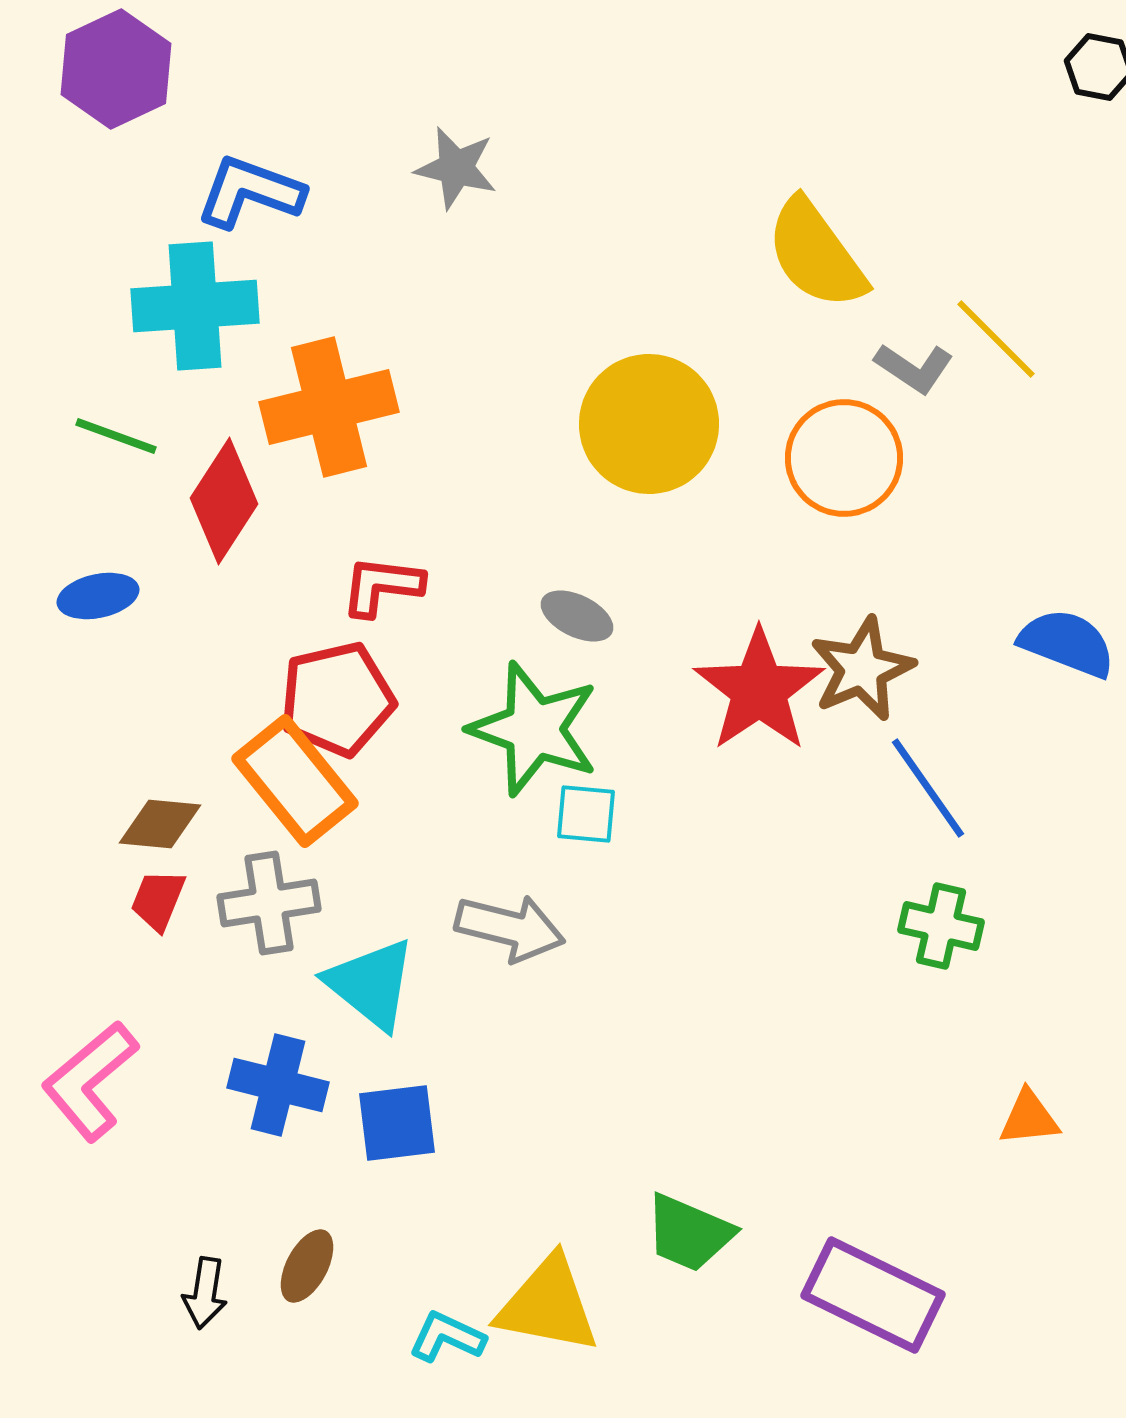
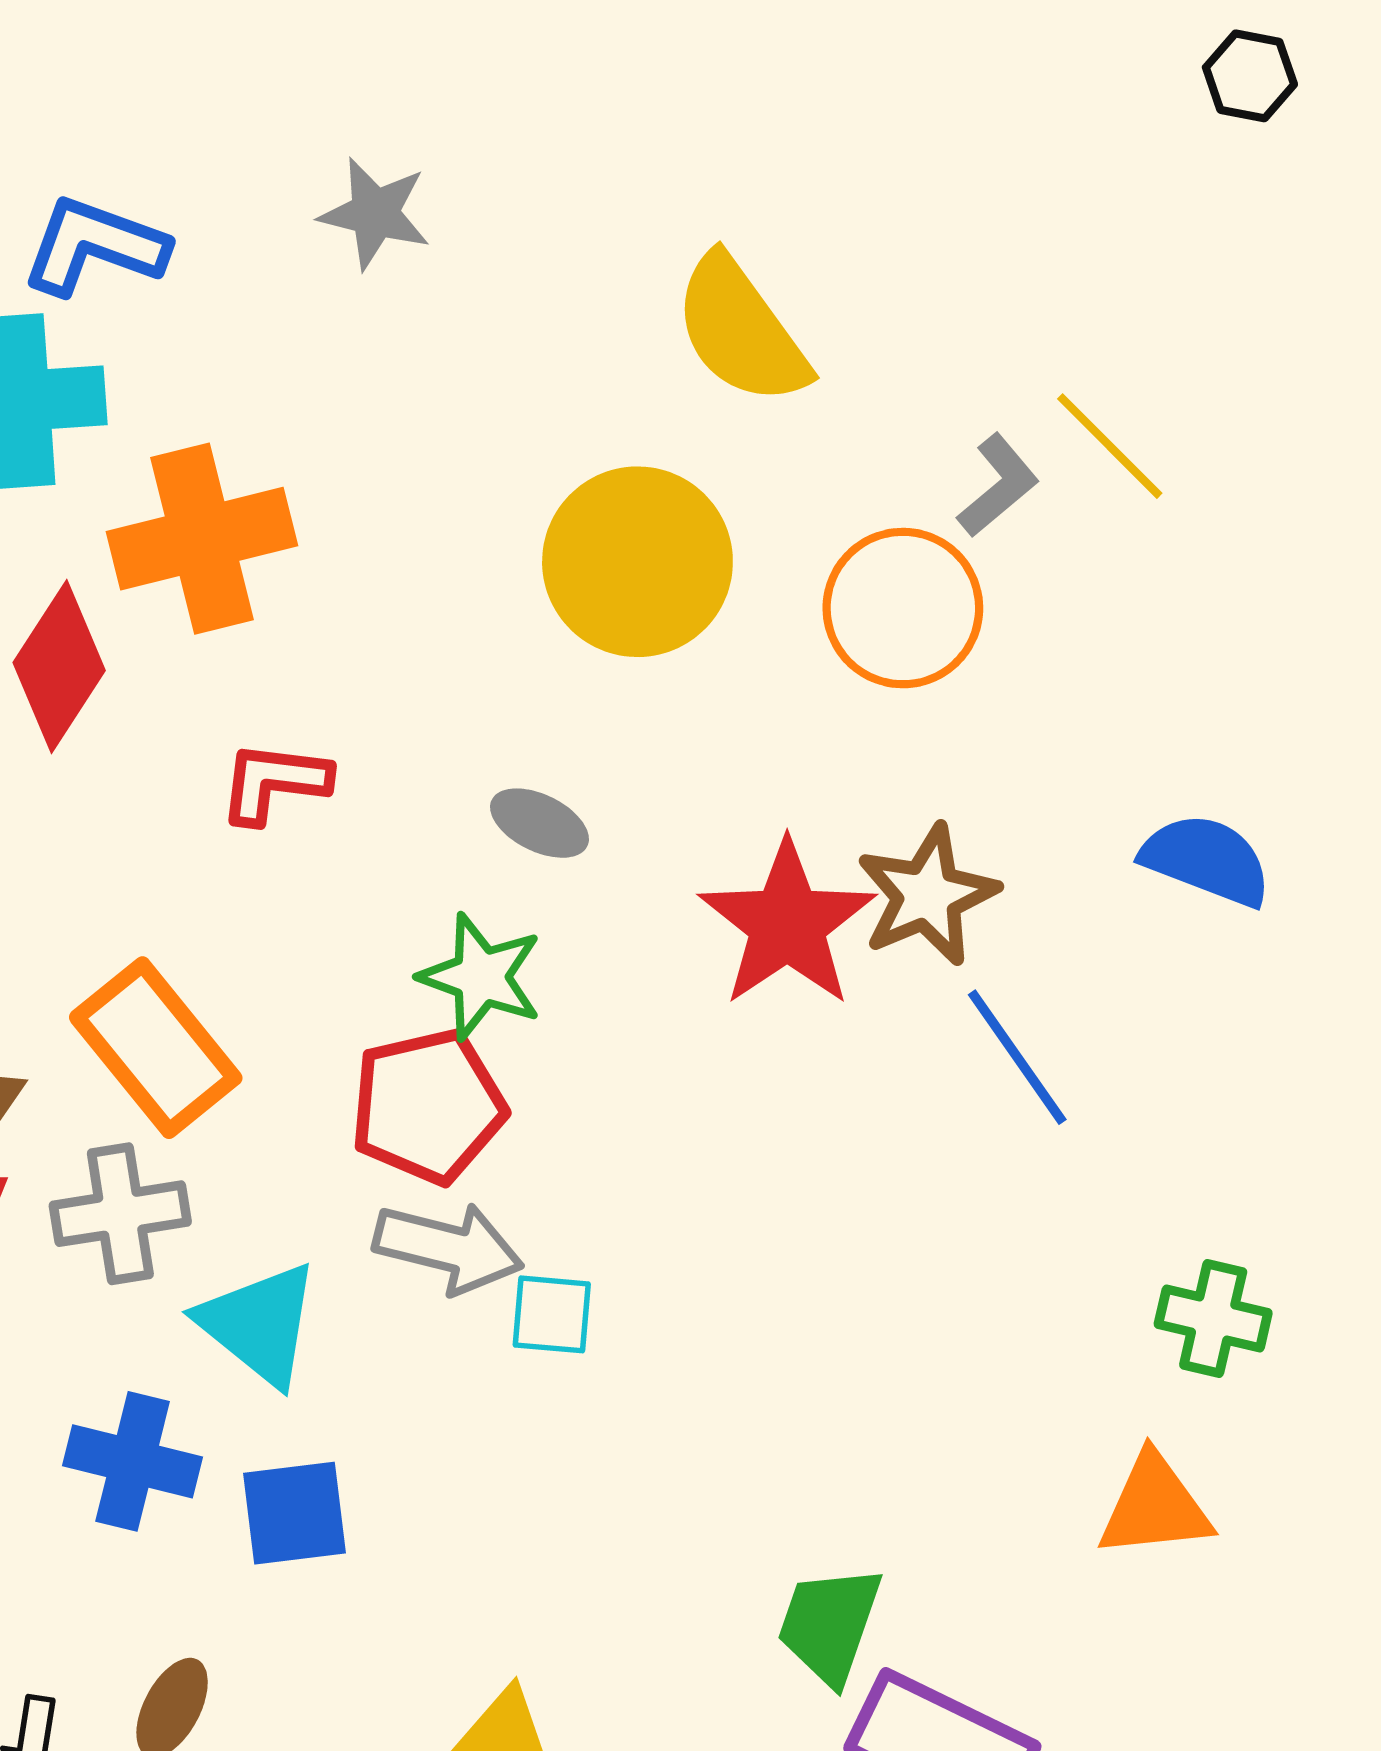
yellow semicircle: (816, 254) -> (741, 330), moved
gray L-shape: (914, 368) -> (998, 486), turned -74
red pentagon: (337, 699) -> (428, 1106), moved
green star: (534, 729) -> (481, 977), size x0.7
cyan square: (586, 814) -> (552, 1314), moved
green cross: (941, 926) -> (1213, 1318), moved
orange triangle: (1029, 1118) -> (1155, 1506), size x1.4
green trapezoid: (689, 1233) -> (829, 1625), moved, turned 86

